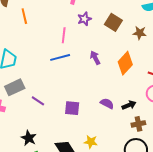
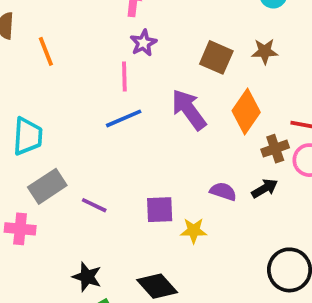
purple star: (84, 19) -> (143, 43), moved
brown square: (113, 22) -> (216, 57), moved
purple arrow: (95, 58) -> (189, 110), size x1.6
brown cross: (138, 124) -> (275, 149), moved
yellow star: (91, 142) -> (194, 231), moved

